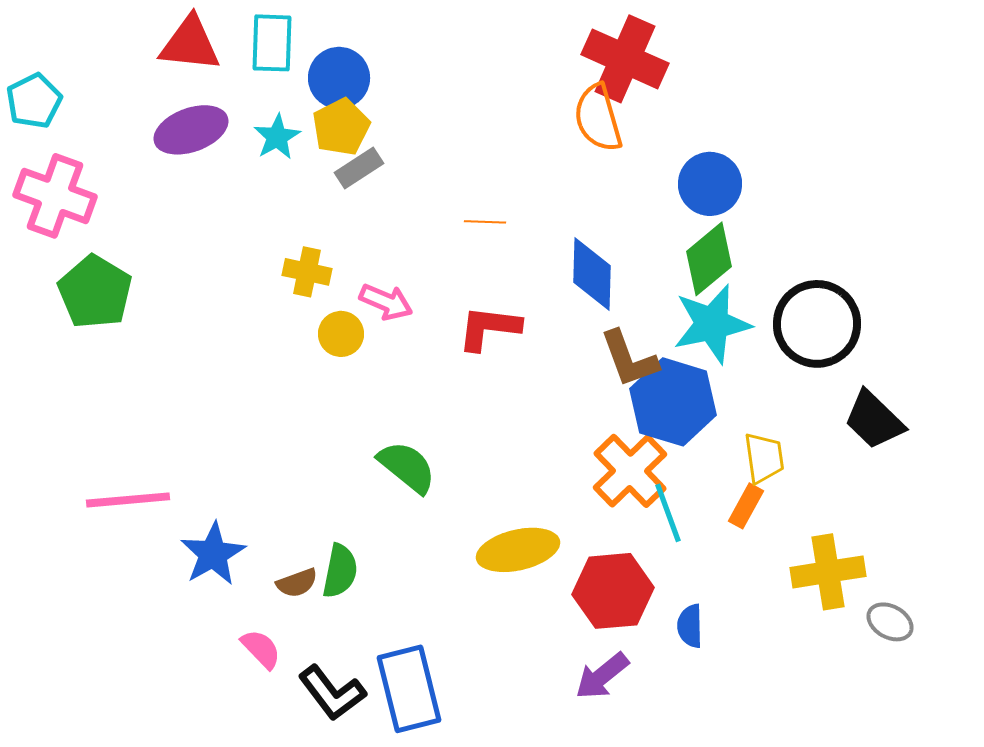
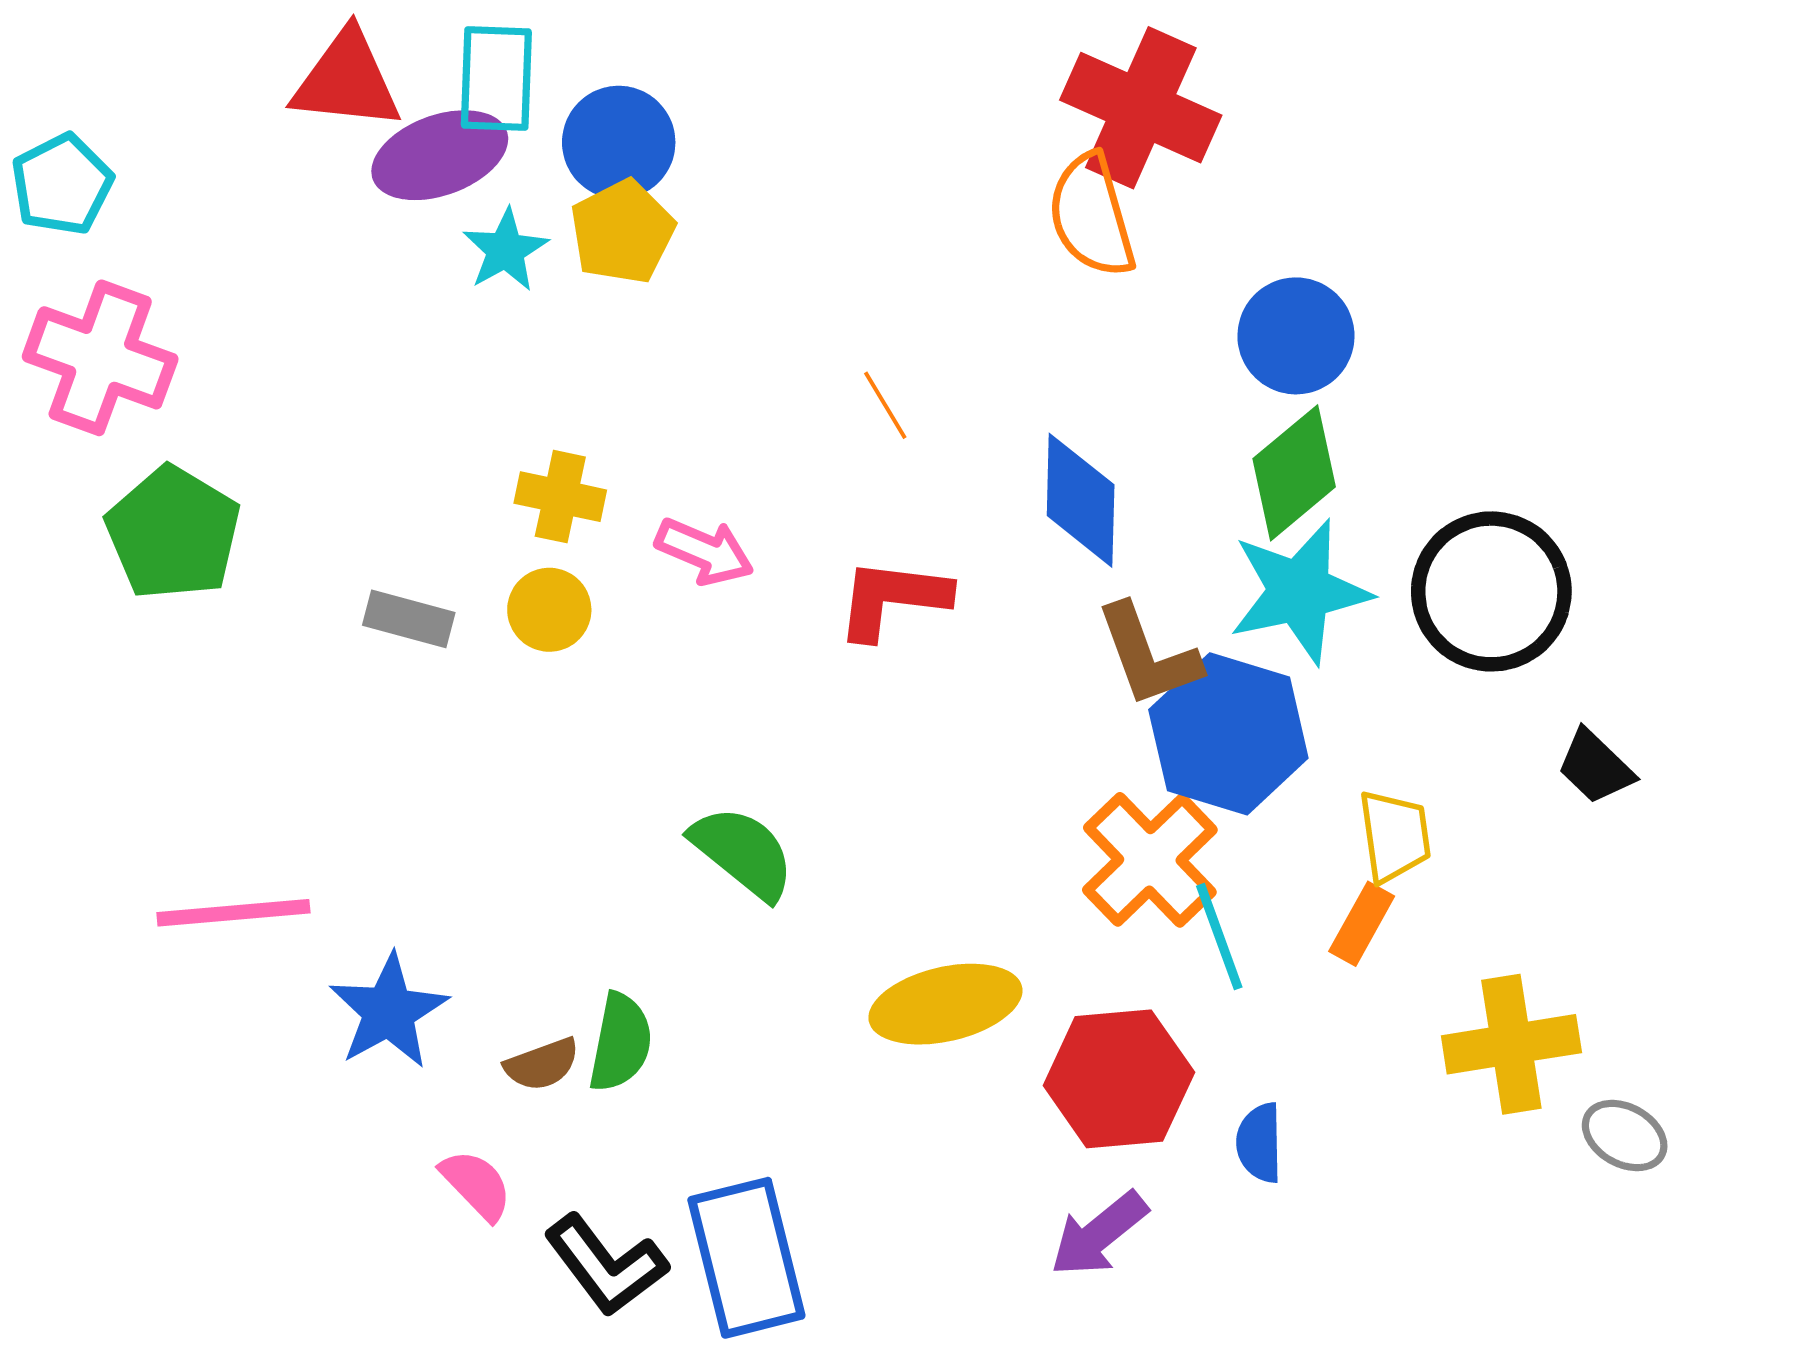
purple ellipse: (191, 130) -> (440, 155), moved
gray rectangle: (359, 168) -> (409, 619), moved, turned 48
orange line: (485, 222) -> (885, 405), turned 57
yellow circle: (341, 334) -> (549, 610), moved
black trapezoid: (874, 420) -> (1595, 767), size x0.7

